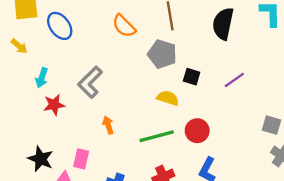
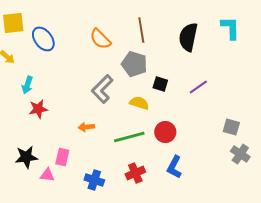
gray L-shape: (90, 82) -> (102, 89), moved
orange arrow: (108, 125) -> (86, 127), turned -77
black star: (41, 159) -> (26, 157), turned -30

